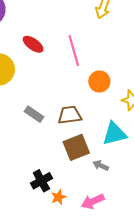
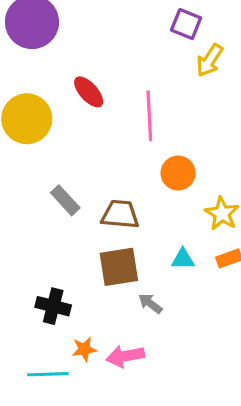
cyan triangle: (114, 134) -> (183, 259), size x0.6
black cross: (41, 181) -> (53, 306), turned 30
orange star: (58, 197) -> (84, 349), moved

